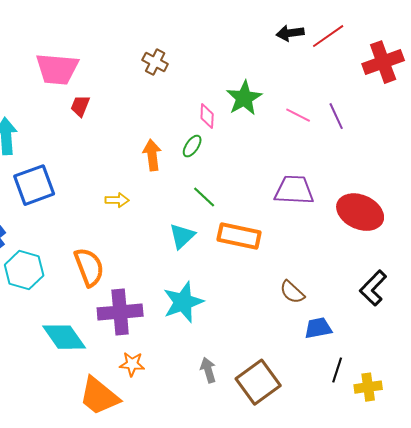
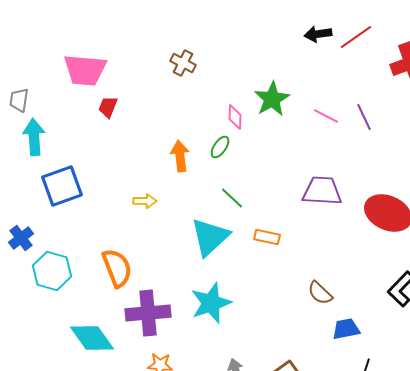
cyan triangle: (182, 236) -> (210, 237), size x1.5
orange rectangle: (239, 236) -> (267, 237), size x0.6

